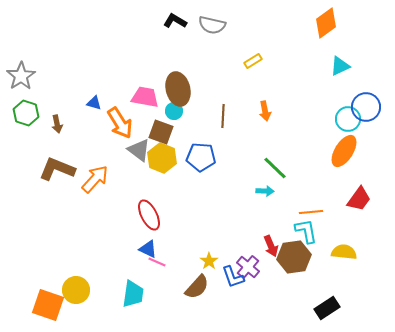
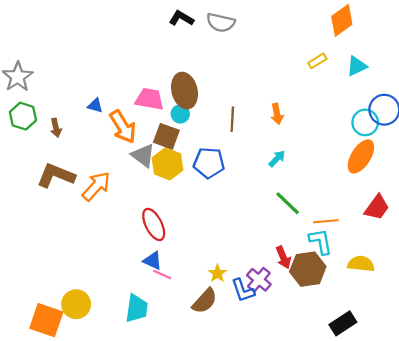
yellow rectangle: (253, 61) -> (317, 61), moved
green line: (275, 168) -> (288, 203), moved
cyan arrow: (265, 191) -> (277, 159), moved, turned -48

